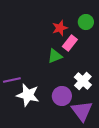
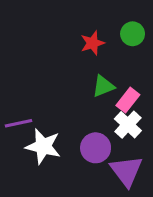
pink rectangle: (70, 43) -> (128, 100), moved
green triangle: (55, 56) -> (103, 86), moved

